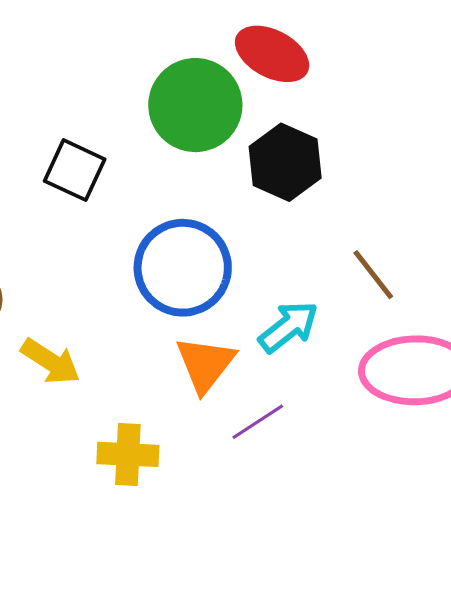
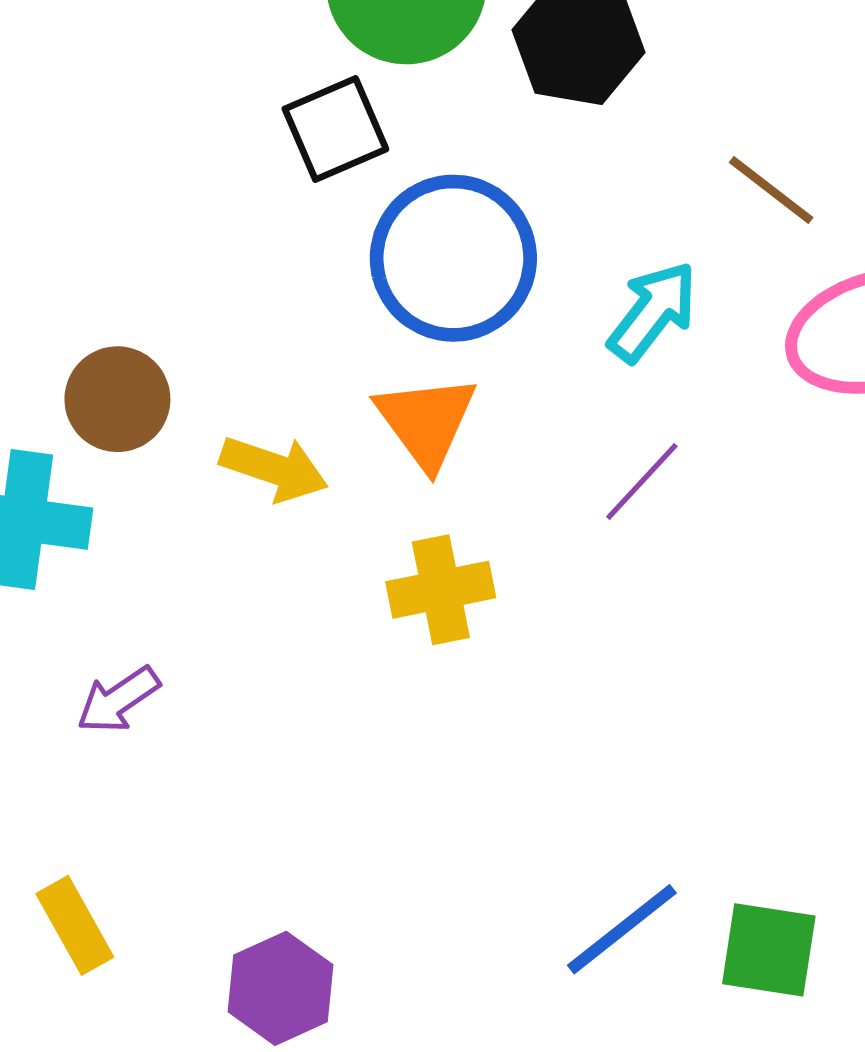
black square: (75, 170) -> (335, 129), moved, turned -34
orange triangle: (205, 364) -> (426, 422), moved

